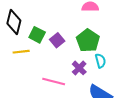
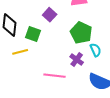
purple square: (57, 40) -> (50, 15), moved

